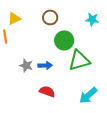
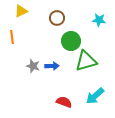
yellow triangle: (14, 18) -> (21, 11), moved
red semicircle: (47, 91) -> (64, 102), moved

